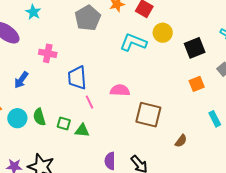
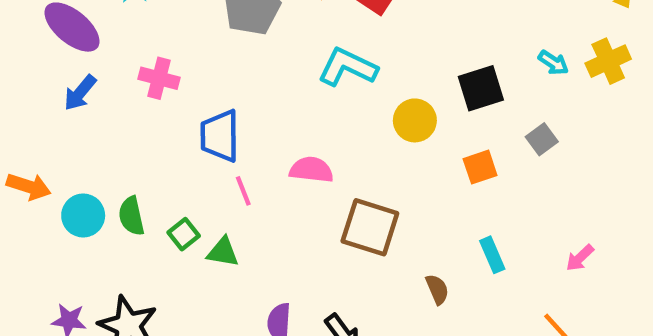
yellow circle: (163, 33) -> (415, 120), moved
blue arrow: (21, 80) -> (80, 93), moved
cyan rectangle: (215, 119) -> (492, 255), moved
green square: (64, 124) -> (184, 234), turned 32
brown semicircle: (181, 141) -> (437, 289), turned -64

